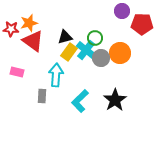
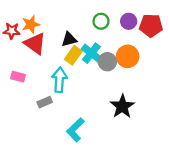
purple circle: (122, 11) -> (129, 21), moved
green circle: (95, 38) -> (101, 21), moved
gray rectangle: (42, 96) -> (45, 102), turned 64
cyan L-shape: (80, 101) -> (75, 130), moved

